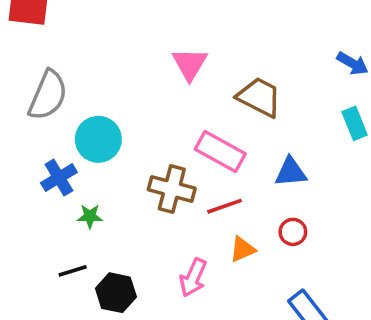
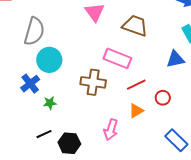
gray semicircle: (48, 95) -> (34, 31), moved
blue triangle: (291, 172) -> (175, 59), moved
red line: (225, 206) -> (136, 85), moved

